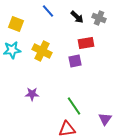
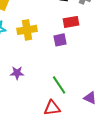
yellow cross: (42, 51) -> (27, 30), turned -36
purple triangle: (105, 119) -> (90, 98), turned -40

